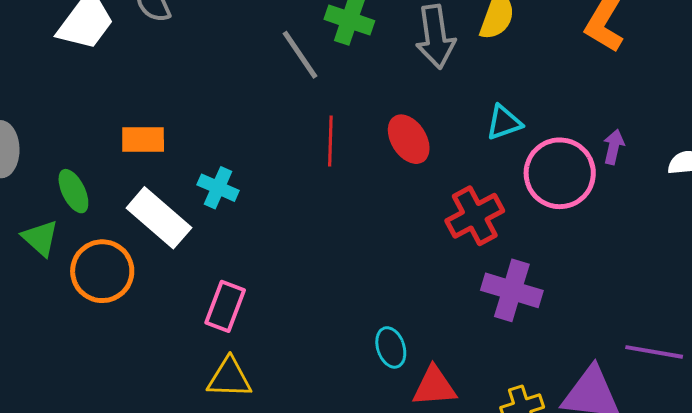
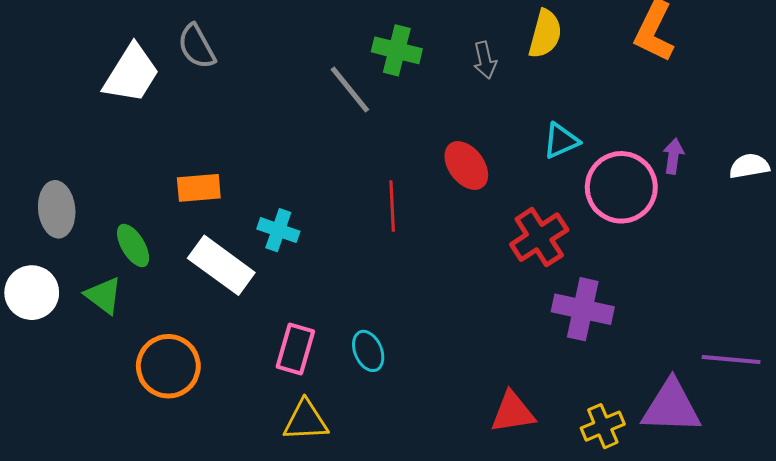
gray arrow: (436, 37) -> (485, 60), size x0.6
red line: (330, 141) -> (392, 206), moved
orange circle: (102, 271) -> (168, 366), moved
cyan ellipse: (391, 347) -> (368, 351), moved

